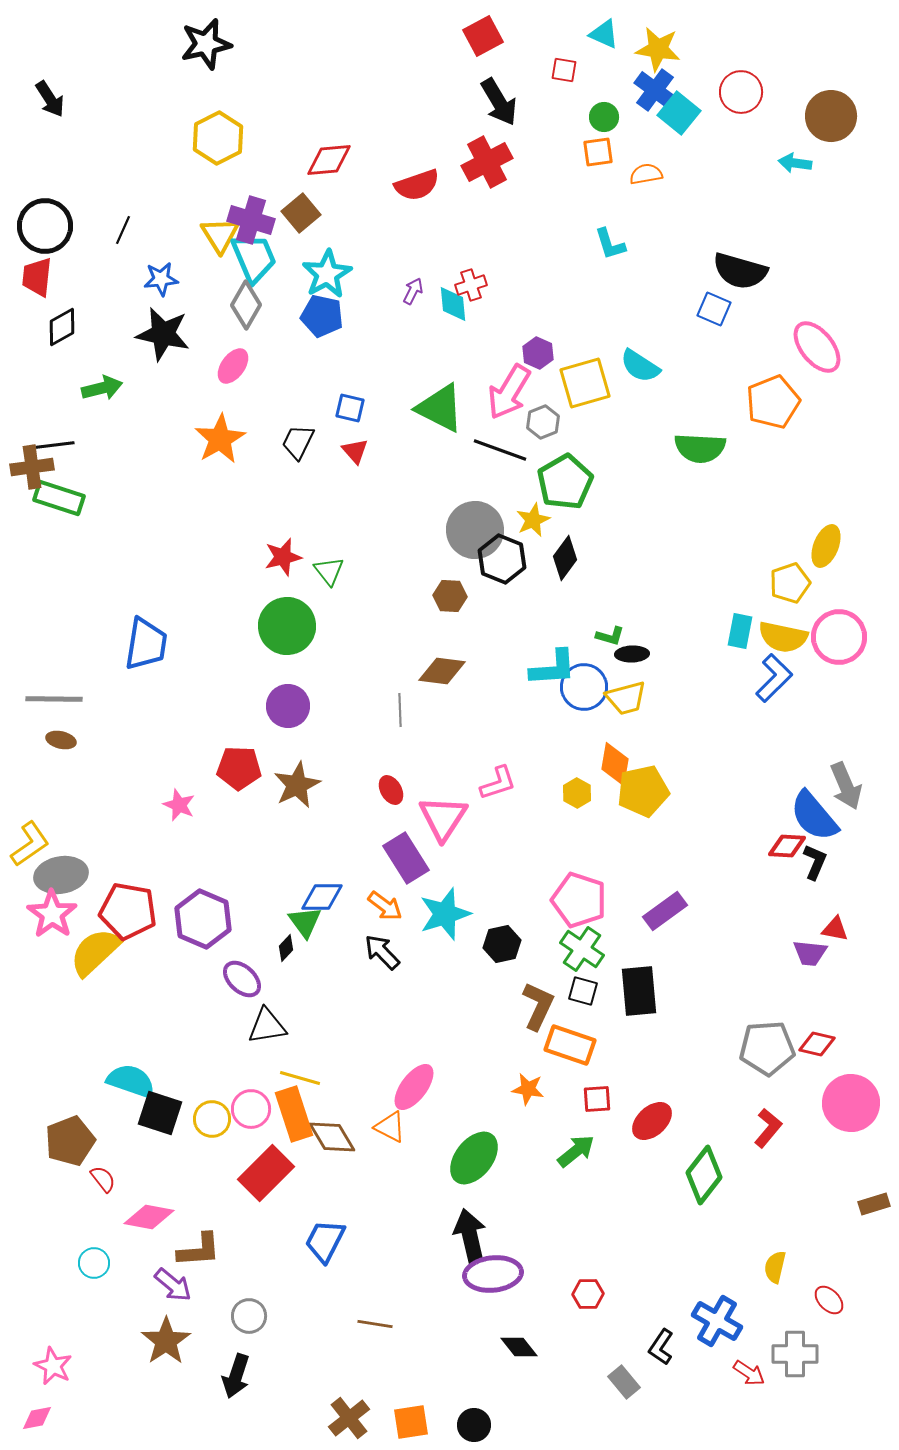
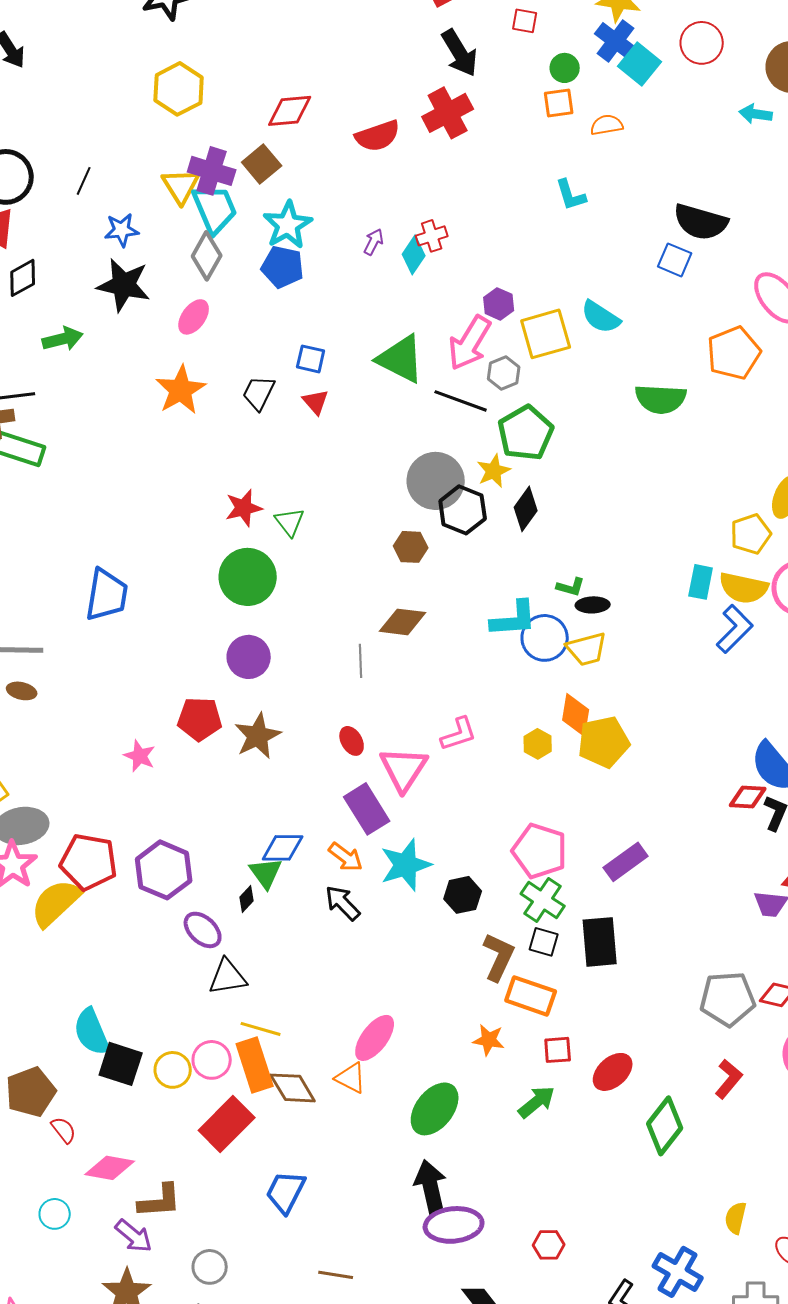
cyan diamond: (453, 304) -> (414, 255), turned 39
cyan semicircle: (131, 1081) -> (92, 1032), turned -132

